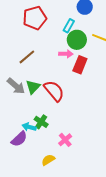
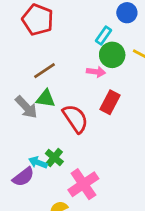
red pentagon: (35, 18) -> (38, 20), moved, turned 30
red rectangle: (80, 65) -> (110, 102), moved
green triangle: (33, 87) -> (46, 98), moved, turned 49
pink cross: (65, 140) -> (83, 184), size x1.6

